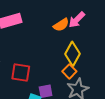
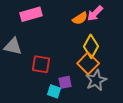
orange square: (69, 71) -> (88, 63), size x1.5

